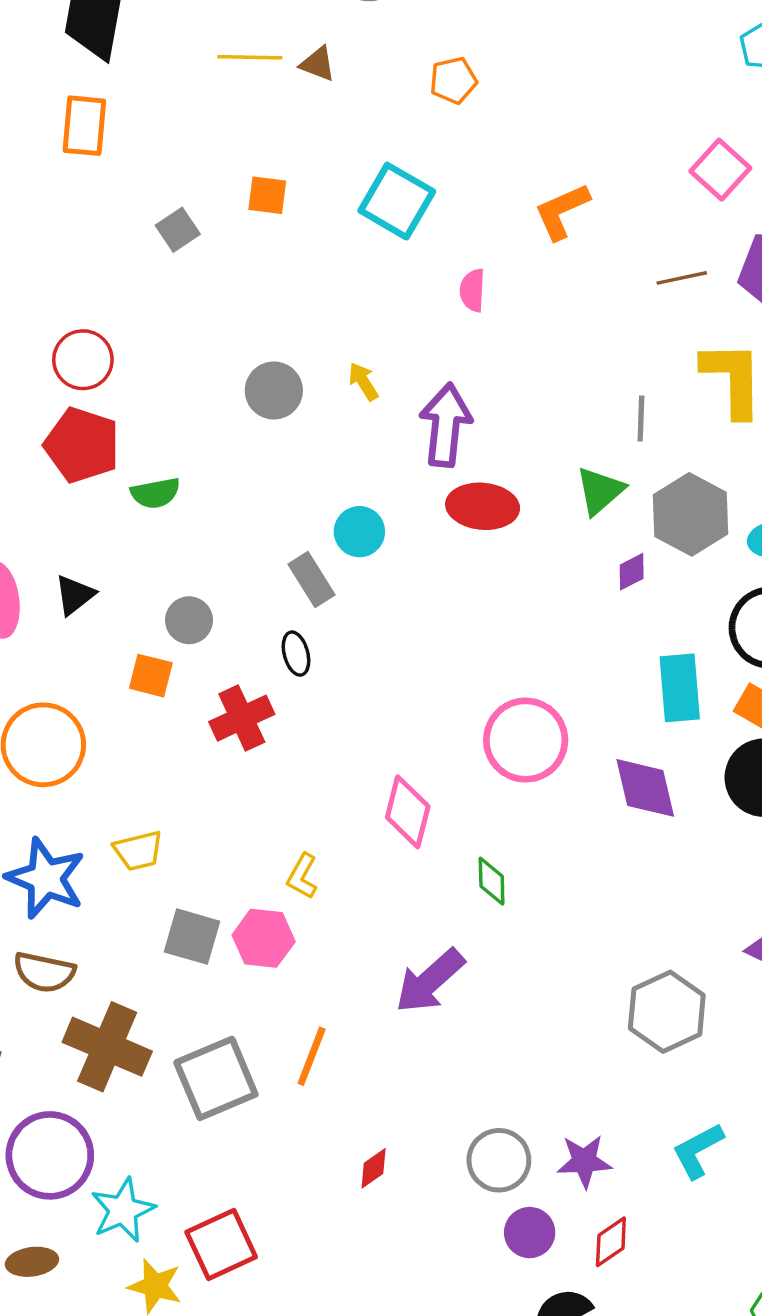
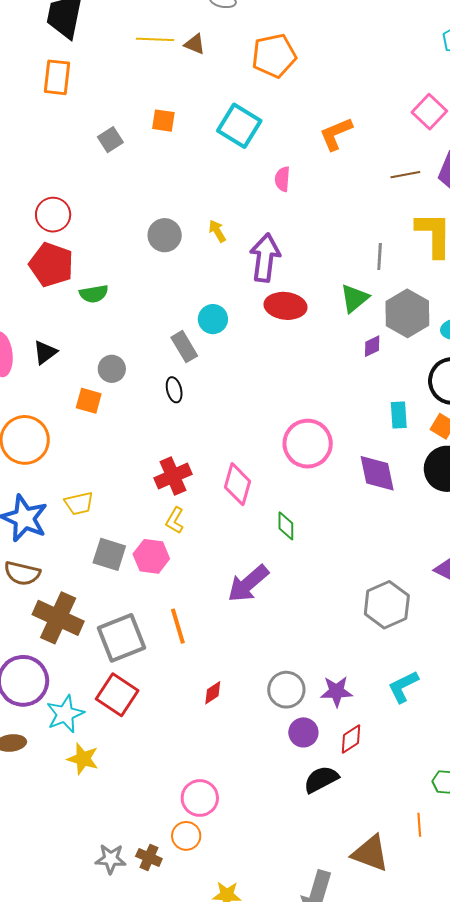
orange pentagon: (453, 80) -> (274, 56), size x1.6
cyan rectangle: (680, 688) -> (399, 415), size x0.7
red cross: (242, 718) -> (173, 476), moved
orange line: (312, 1056) -> (178, 626), turned -39
red square: (221, 1245) -> (117, 695), moved, turned -33

